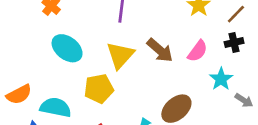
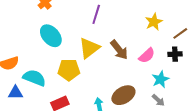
gray arrow: (244, 100) -> (158, 100), moved

